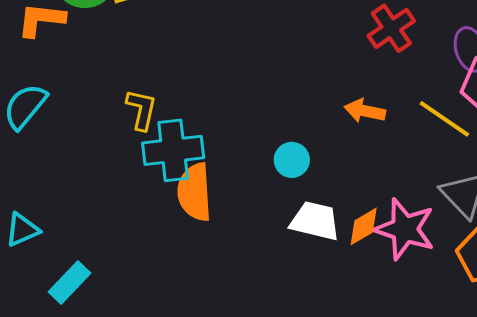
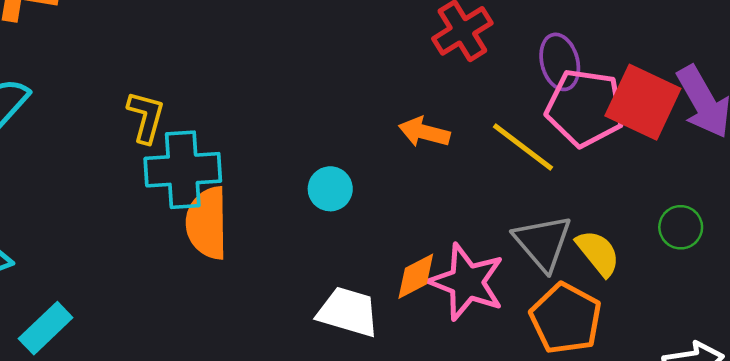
white trapezoid: (315, 221) -> (348, 312), moved

